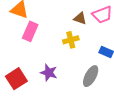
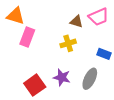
purple star: (49, 73) -> (62, 77), moved
red square: (16, 79) -> (35, 85), moved

